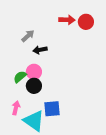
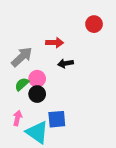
red arrow: (67, 20) -> (55, 43), moved
gray arrow: (28, 36) -> (22, 57), moved, size x1.5
black arrow: (40, 50) -> (66, 63), moved

